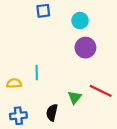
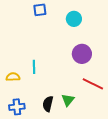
purple circle: (85, 48) -> (82, 54), moved
green triangle: (75, 97) -> (68, 100), moved

